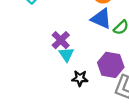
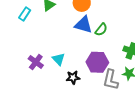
purple cross: (61, 40) -> (36, 62), moved

